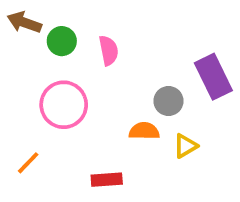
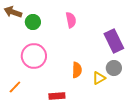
pink semicircle: (109, 50) -> (71, 20), moved
gray circle: (168, 101) -> (114, 68), moved
orange semicircle: (144, 131) -> (77, 70), turned 91

